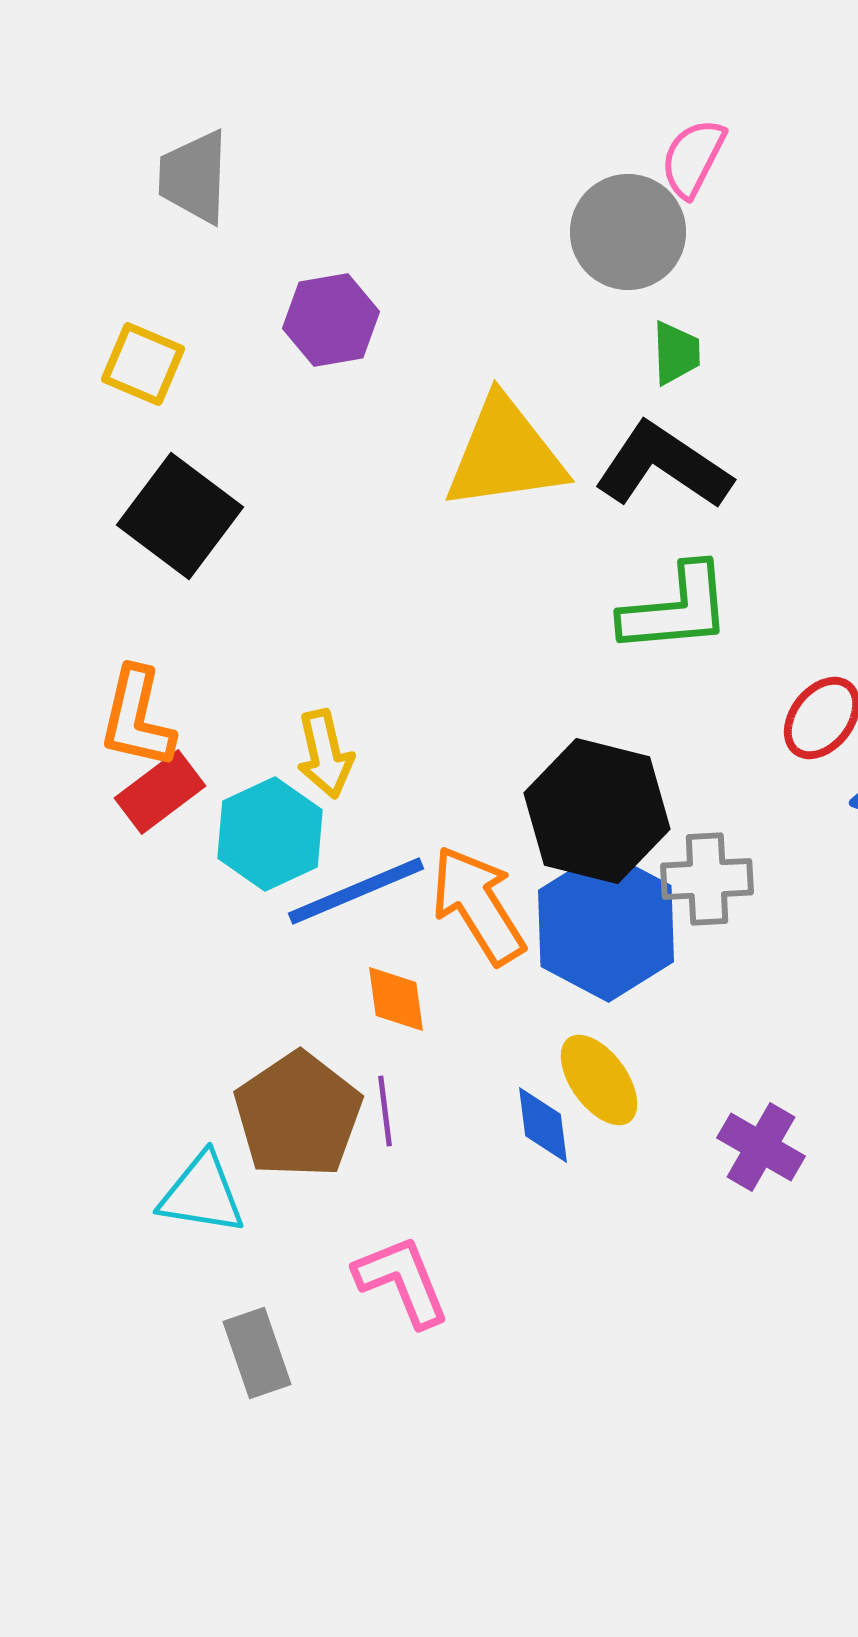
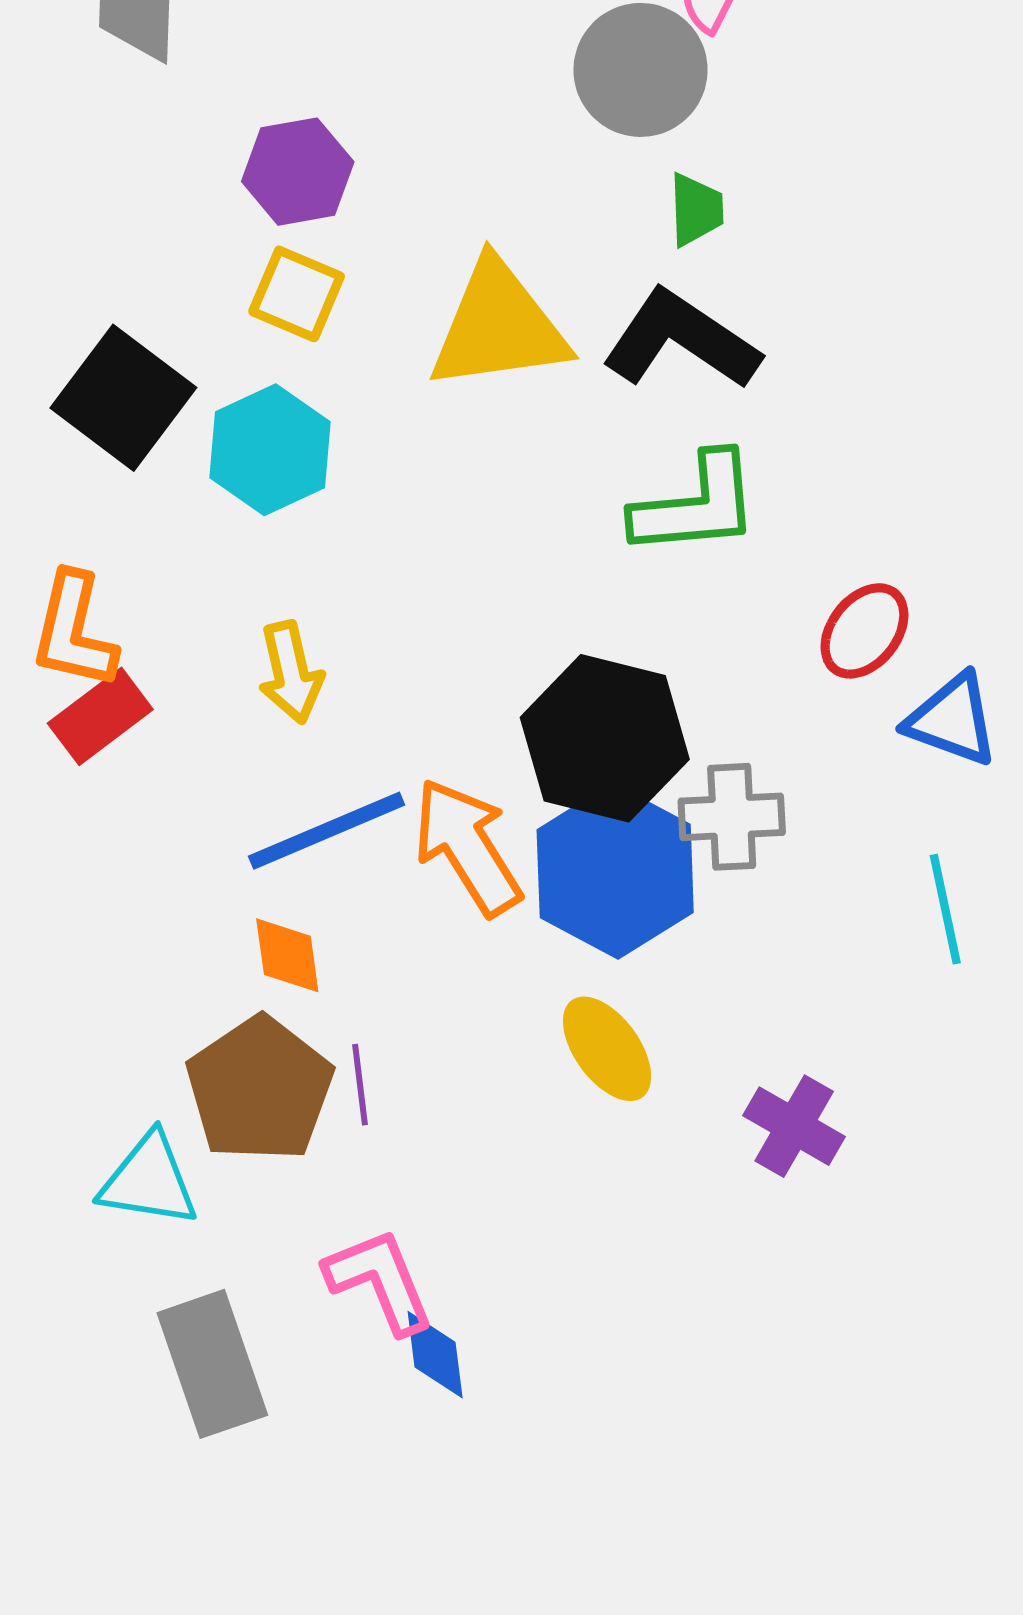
yellow square: (143, 364) -> (297, 294), moved
cyan hexagon: (270, 834) -> (270, 450), moved
orange diamond: (396, 999) -> (287, 955), moved
blue diamond: (543, 1125) -> (435, 1355), moved
gray rectangle: (257, 1353) -> (212, 1364), size x1.4

